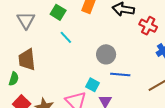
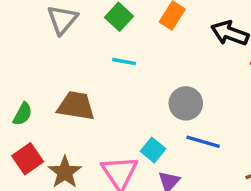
cyan line: (66, 37) -> (124, 62), turned -48
brown trapezoid: (27, 60) -> (76, 106), moved, turned 95

